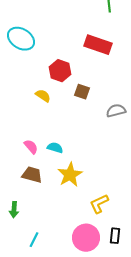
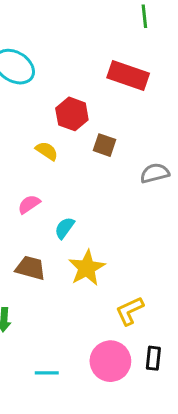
pink semicircle: (31, 147) -> (29, 204), moved, turned -84
cyan semicircle: (55, 148) -> (65, 228), turned -70
cyan line: (34, 240) -> (47, 373), moved, turned 63

